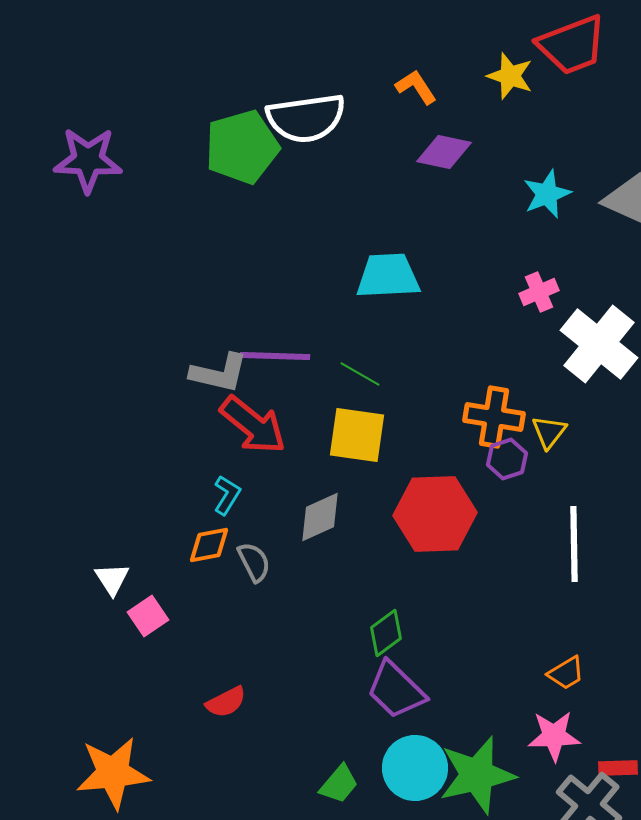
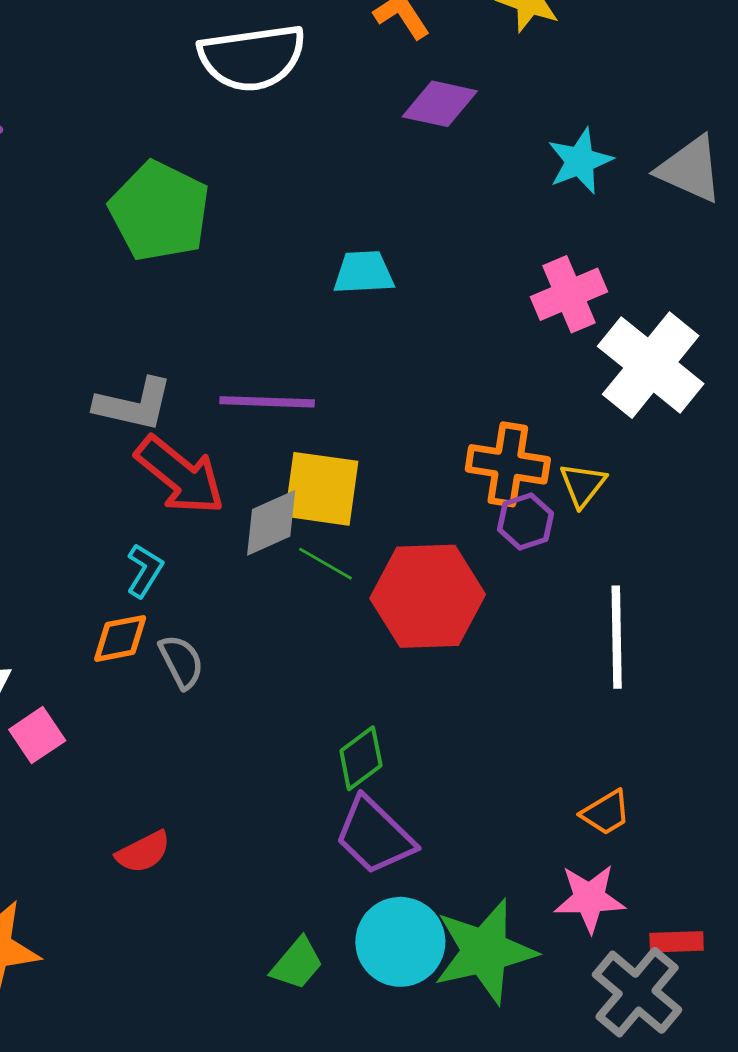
green pentagon: (242, 147) -> (160, 211), moved, turned -30
cyan trapezoid: (388, 276) -> (364, 273), size x0.7
pink cross: (539, 292) -> (569, 294), size x1.4
purple line: (275, 356) -> (267, 402), moved
green line: (360, 374) -> (326, 564), moved
gray diamond: (320, 517) -> (271, 523), moved

